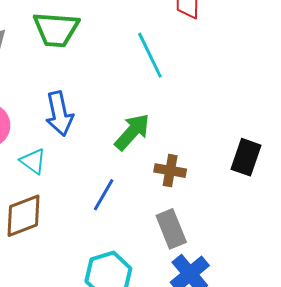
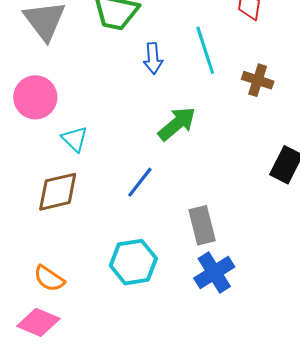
blue arrow: (59, 114) -> (153, 58), moved, size x0.7
brown cross: (170, 171) -> (258, 80), moved

